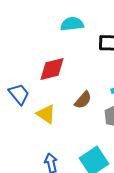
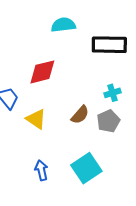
brown semicircle: (83, 100) -> (80, 115), moved

